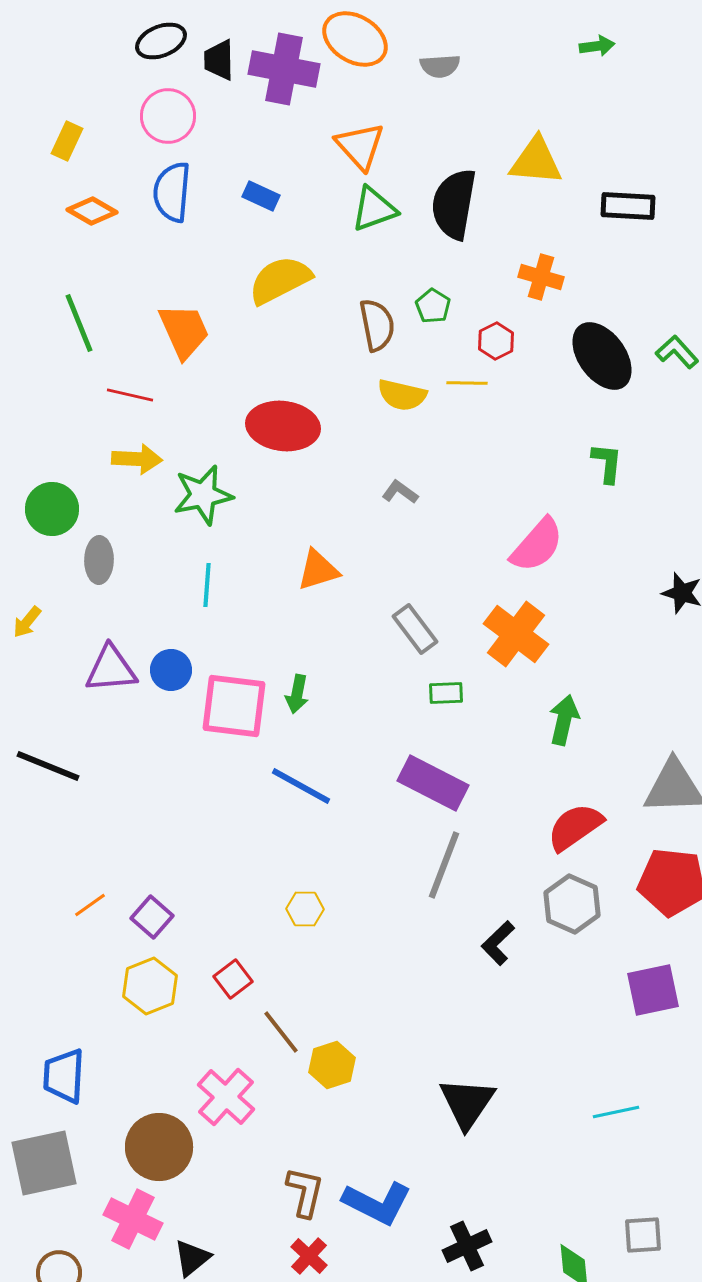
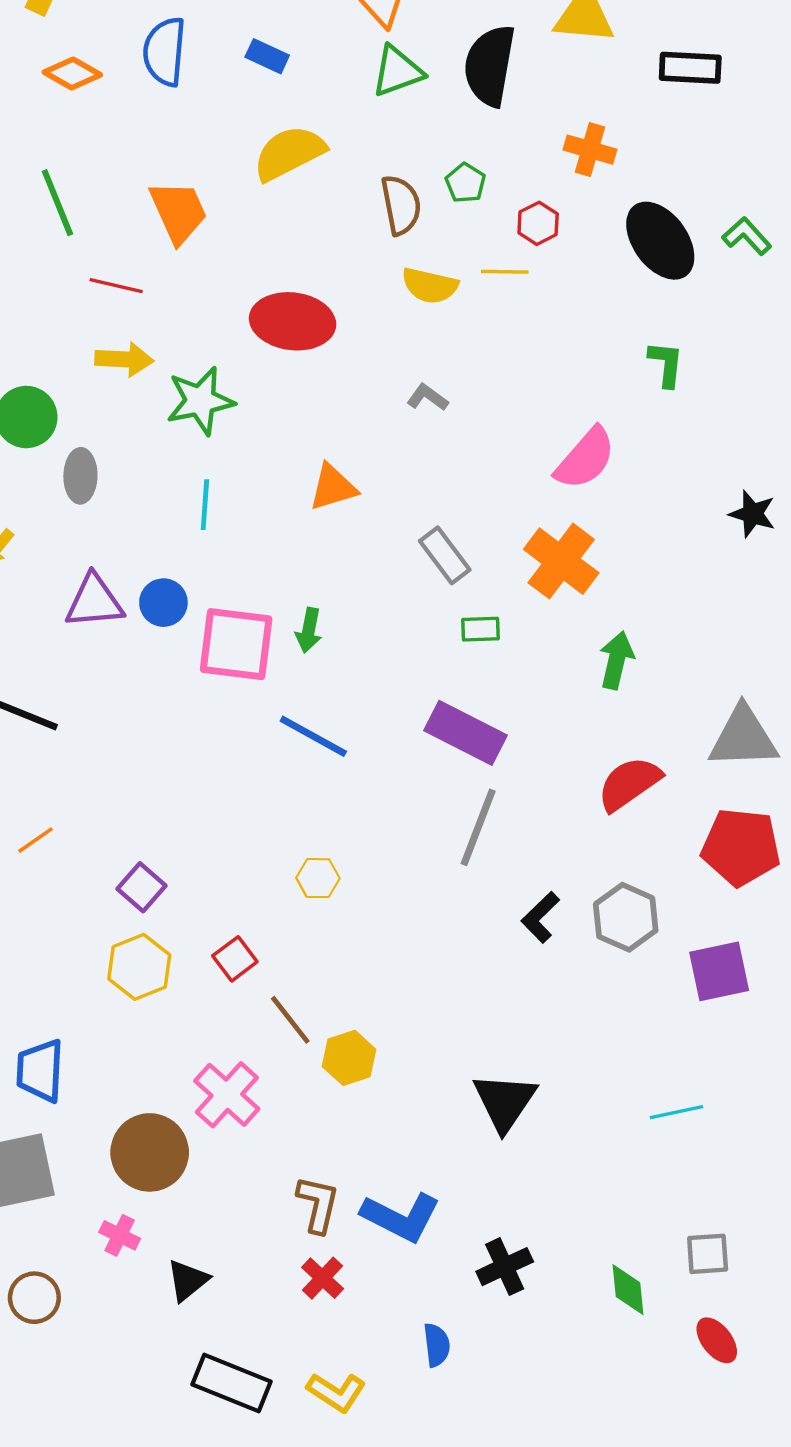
gray hexagon: (572, 904) -> (626, 917), moved
orange line: (90, 905) -> (36, 840), moved
pink cross: (133, 1219) -> (120, 1235), size x0.6

